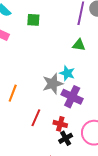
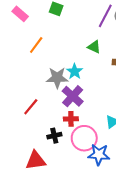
orange line: (13, 93) -> (36, 45), moved
red cross: (60, 124) -> (71, 119), moved, turned -32

